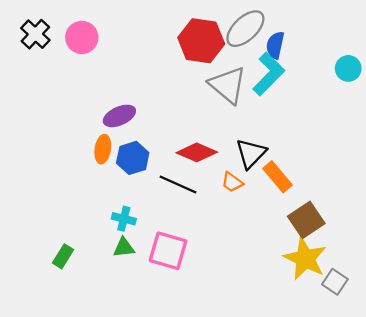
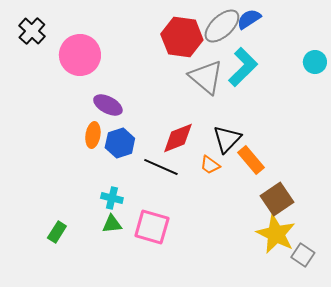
pink circle: (82, 37) -> (80, 55), moved, size x1.4
blue semicircle: (275, 45) -> (249, 19), moved, turned 45
purple ellipse: (119, 116) -> (108, 105), turned 52
red diamond: (197, 152) -> (178, 138), turned -45

